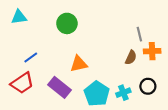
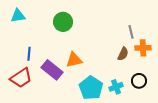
blue line: (31, 58) -> (29, 54), turned -48
purple rectangle: (60, 87) -> (52, 70), moved

